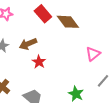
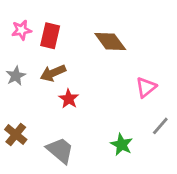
red rectangle: (43, 14) -> (50, 36), moved, turned 54

